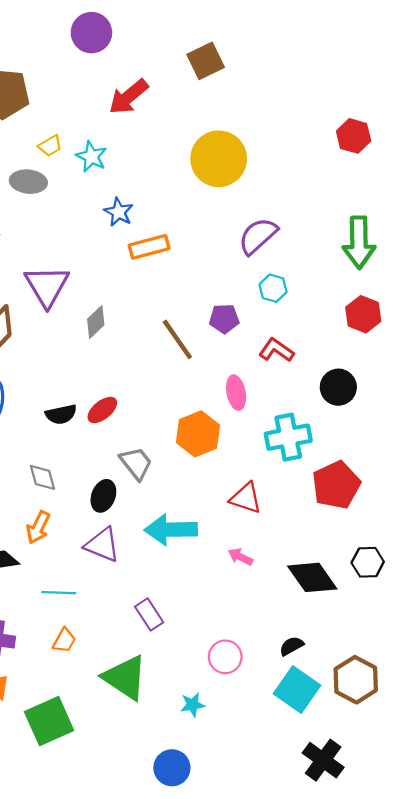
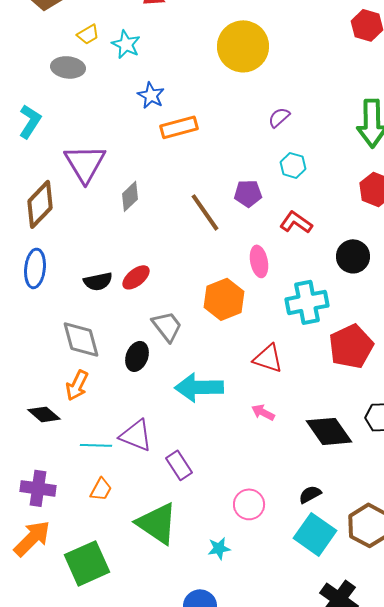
purple semicircle: (258, 236) -> (279, 117), size x0.6
gray diamond: (43, 477) -> (81, 339), size x1.5
purple triangle: (102, 545) -> (136, 435), moved

